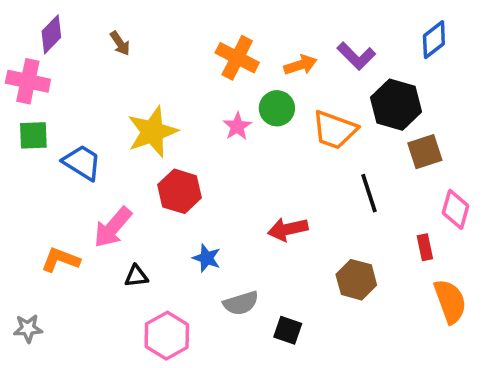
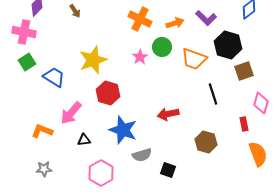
green square: (33, 135) -> (27, 62), turned -30
blue star: (207, 258) -> (123, 130), size x1.8
gray star: (28, 328) -> (44, 169), moved

